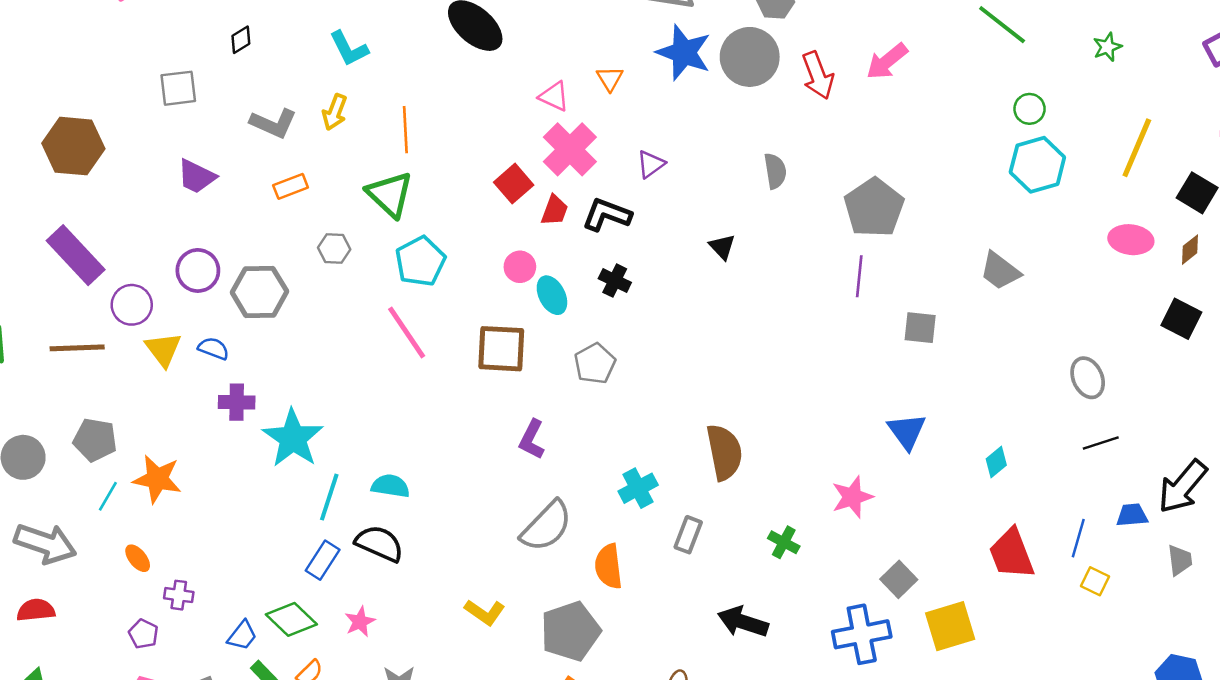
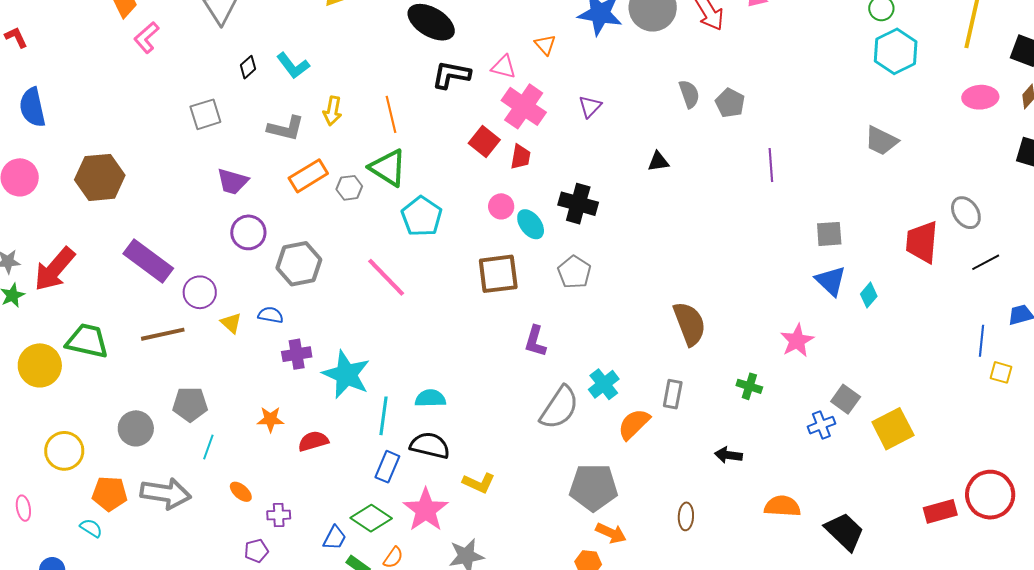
cyan L-shape: (349, 49) -> (293, 66), moved
brown hexagon: (73, 146) -> (100, 177), moved
orange rectangle: (291, 186) -> (308, 176), size x1.4
gray pentagon: (874, 208) -> (730, 103), moved, size x0.6
black L-shape: (607, 215) -> (451, 75), moved
black triangle: (722, 247) -> (658, 162), turned -45
gray hexagon: (334, 249) -> (349, 188), moved
purple circle: (198, 270) -> (248, 232), moved
black cross: (615, 281) -> (578, 204), size x1.5
gray square: (920, 328) -> (829, 234), moved
pink line: (407, 332) -> (386, 277), moved
yellow triangle: (163, 349) -> (231, 323), size x0.7
cyan diamond: (996, 462) -> (869, 295), moved
orange star: (157, 479) -> (270, 419), moved, size x0.7
cyan cross: (638, 488) -> (604, 384), moved
red trapezoid: (1012, 554) -> (922, 242), moved, turned 36
orange semicircle: (609, 566) -> (634, 424), moved, turned 63
red semicircle: (36, 610) -> (313, 441), moved
yellow L-shape: (485, 612) -> (479, 483), moved
pink star: (360, 622) -> (426, 510), size x1.8
black arrow: (743, 622) -> (728, 455), size x0.7
gray pentagon: (570, 631) -> (593, 487), turned 30
purple pentagon: (143, 634) -> (256, 551), turned -30
blue cross: (862, 634) -> (821, 425), moved, size x0.6

